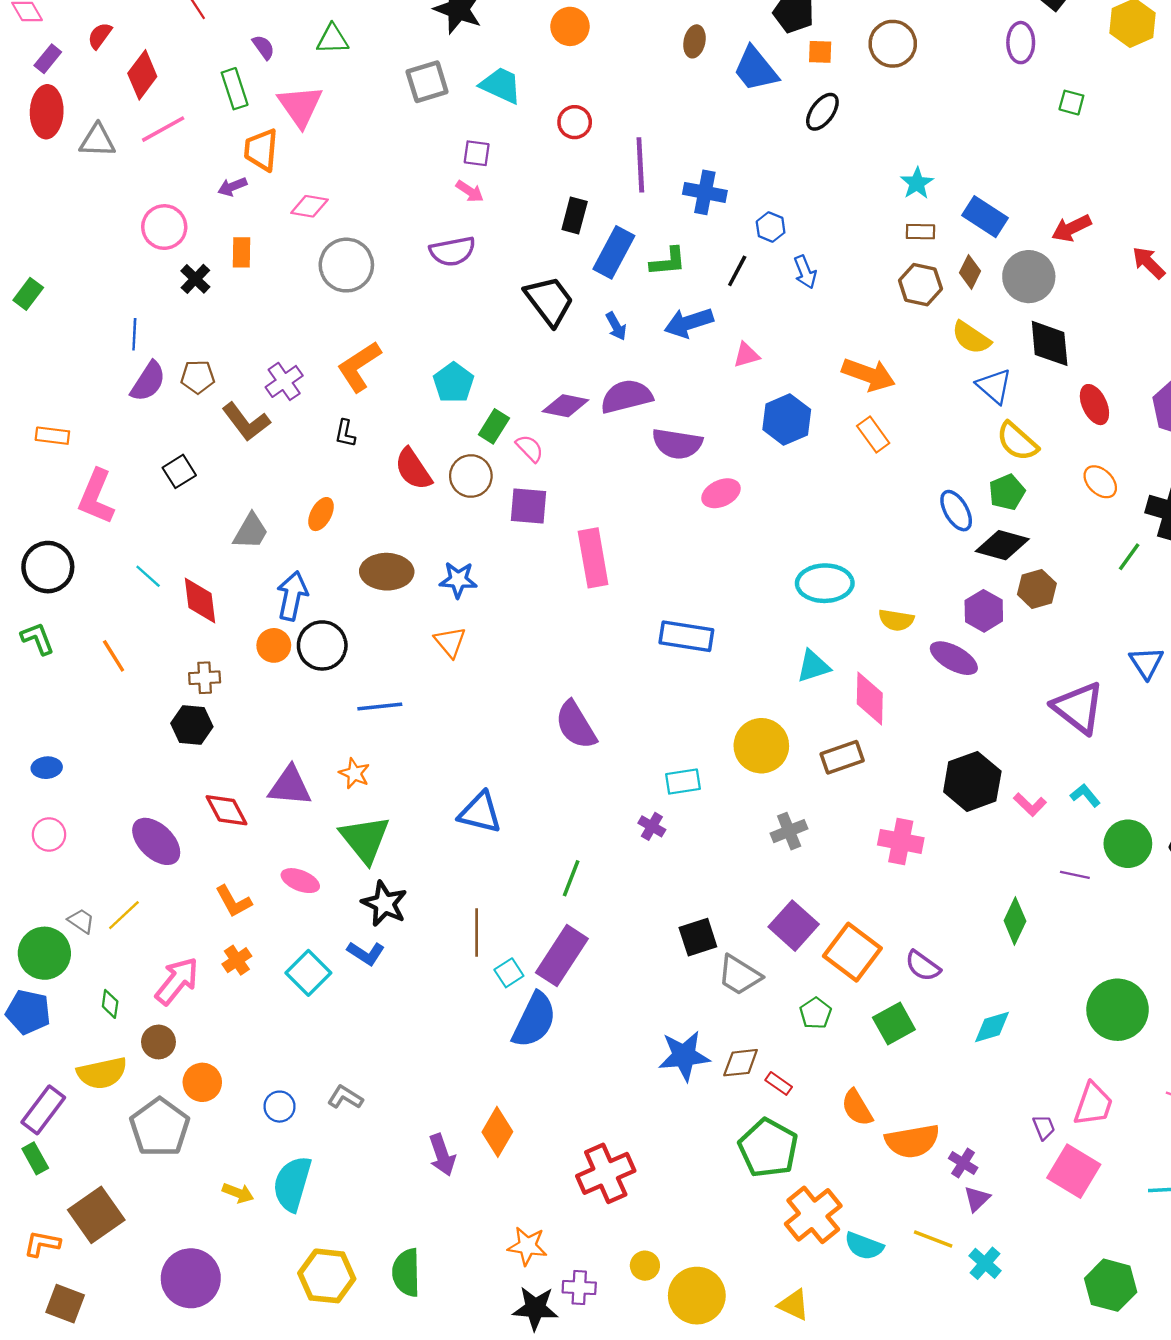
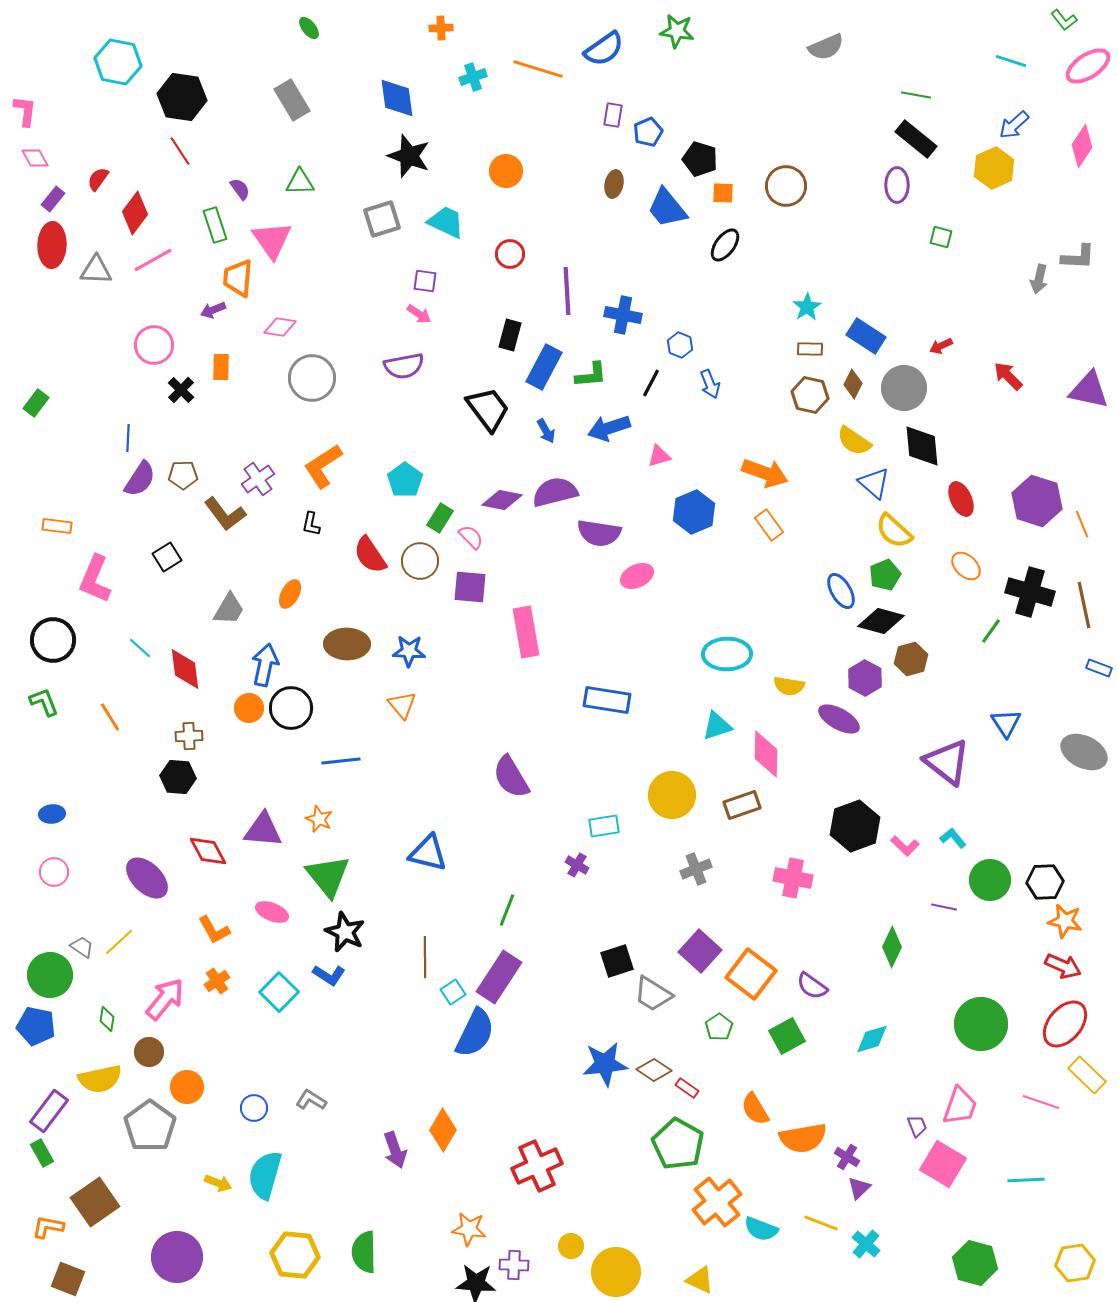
red arrow: (1071, 228) -> (941, 346), size x0.7
brown diamond: (741, 1063) -> (654, 1070), turned 40

